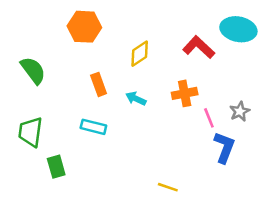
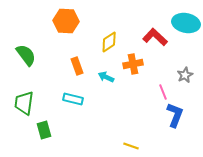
orange cross: (185, 93) -> (133, 64), moved
gray star: (240, 111) -> (185, 75), moved

